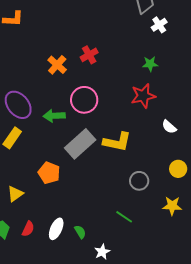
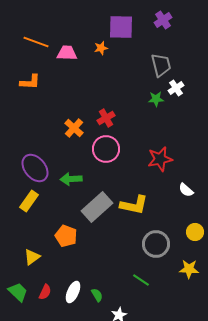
green star: (150, 64) -> (156, 99), moved
pink circle: (84, 100) -> (106, 149), moved
gray circle: (139, 181) -> (156, 244), size x1.4

